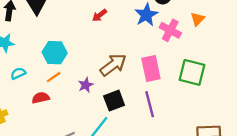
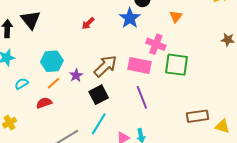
pink cross: (170, 30) -> (156, 44), moved
pink rectangle: (151, 69) -> (139, 65), turned -60
purple star: (86, 85) -> (76, 75), moved
black square: (114, 101) -> (99, 95), moved

